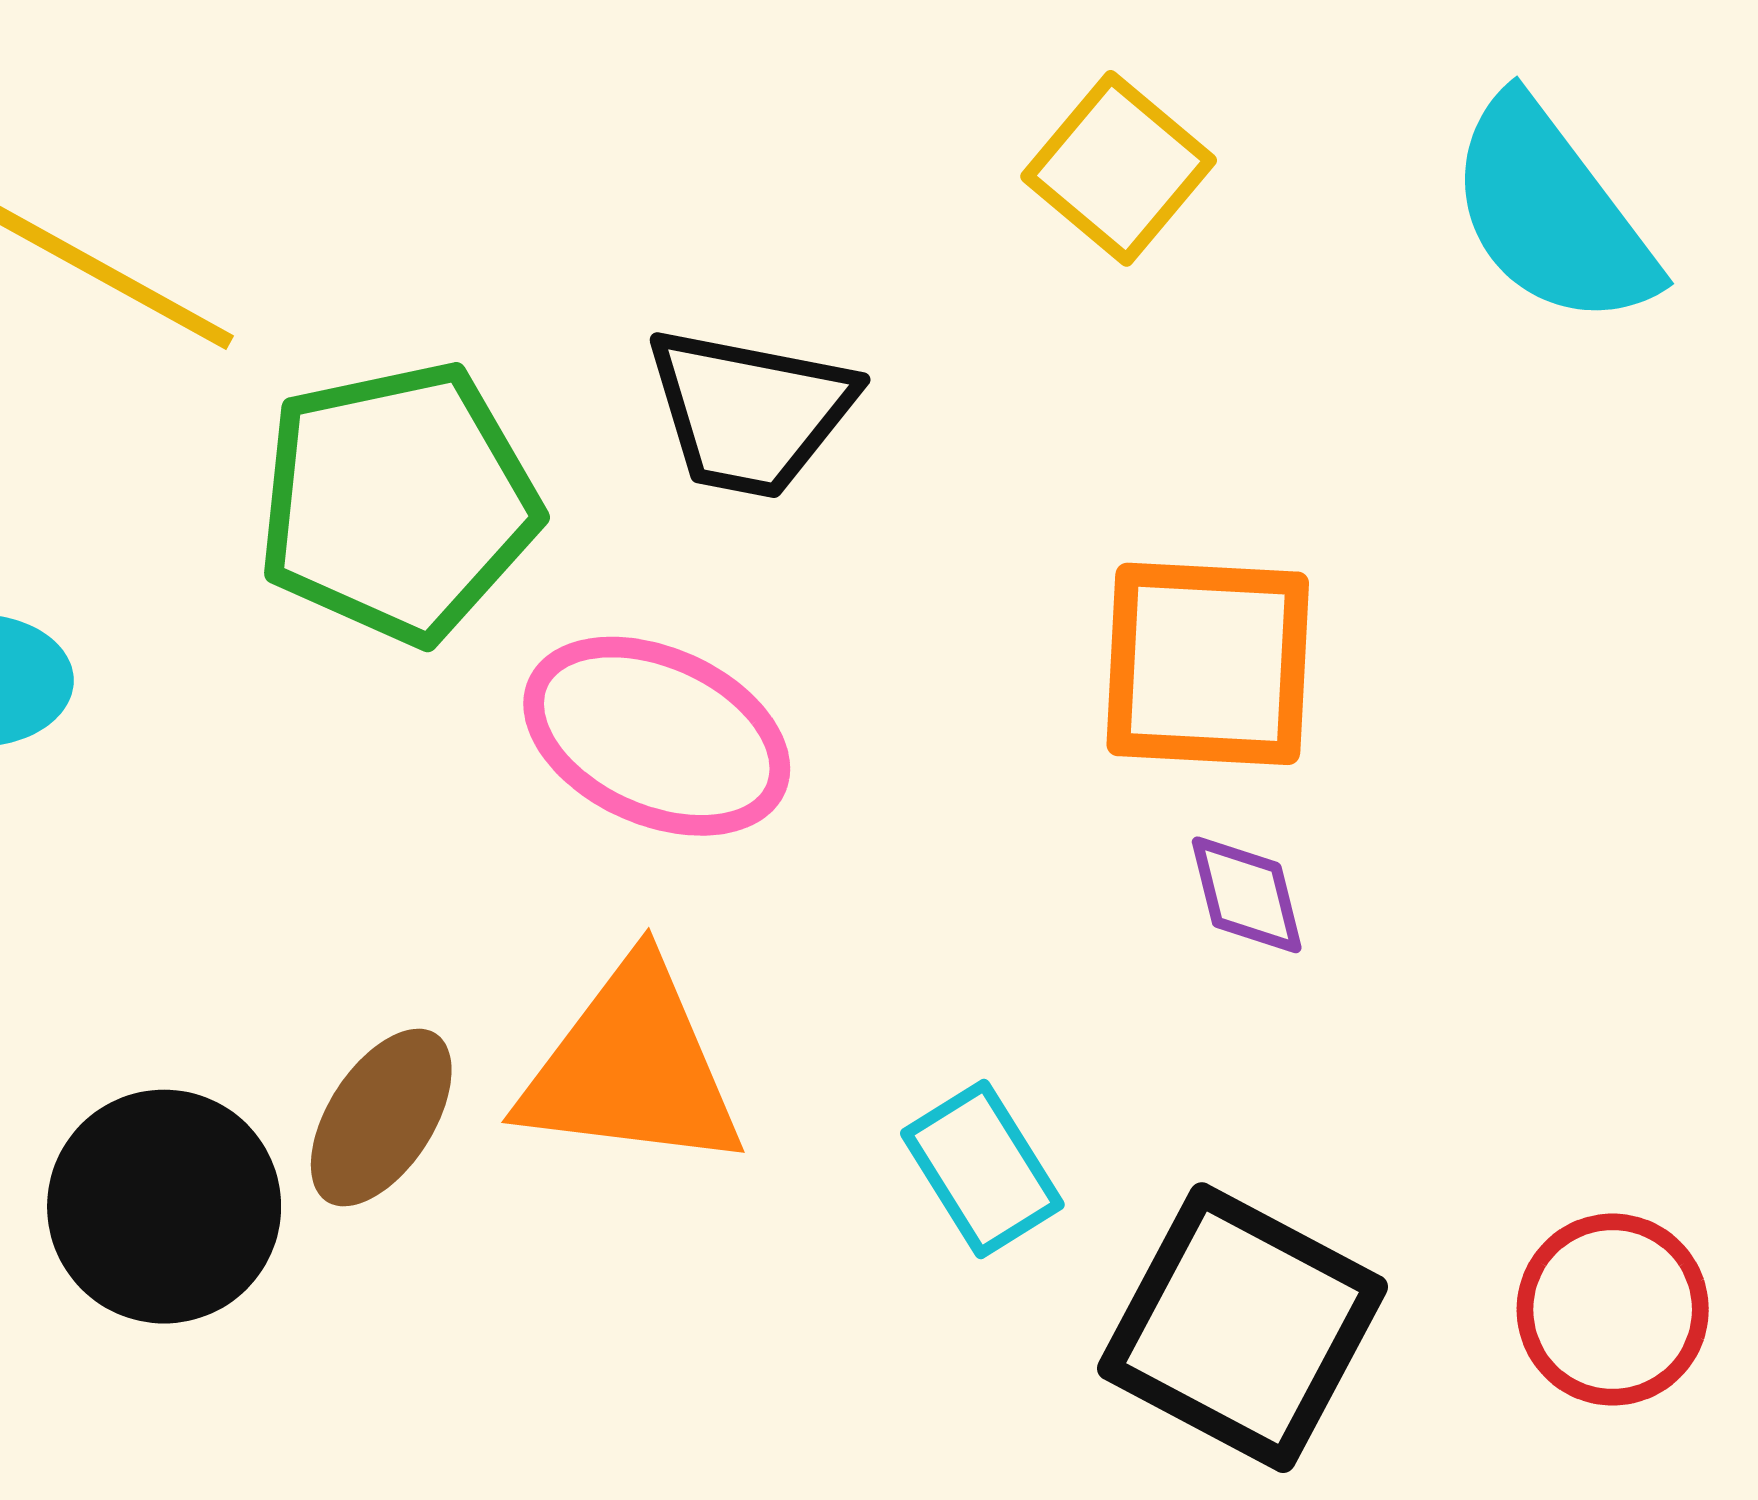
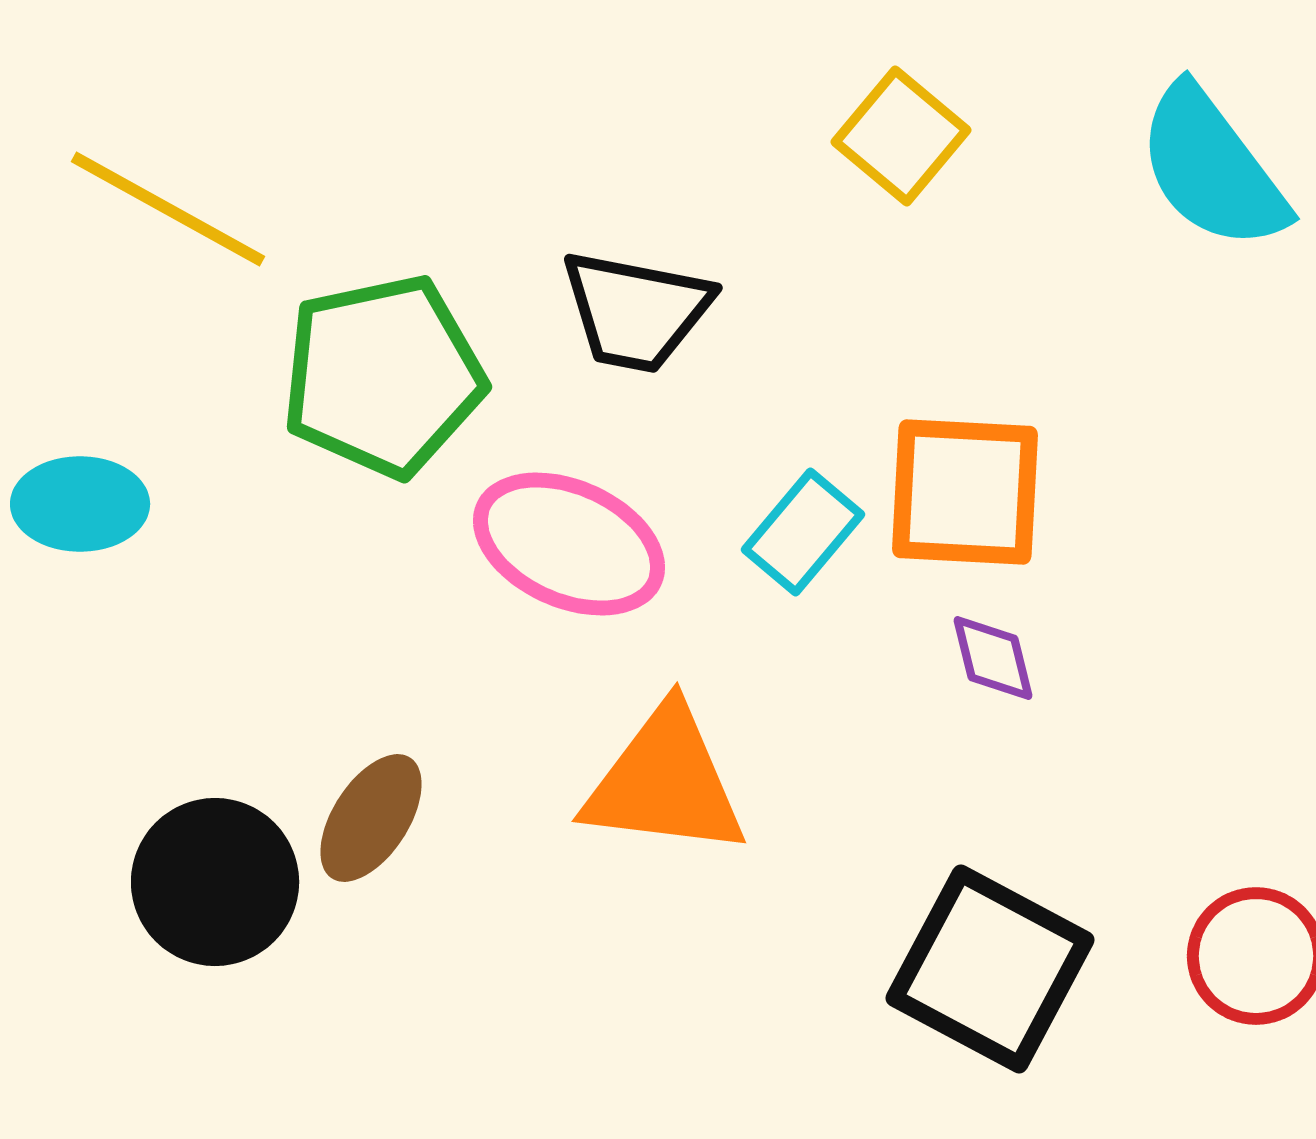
orange triangle: (632, 1067) -> (665, 782), moved
cyan rectangle: (982, 1169) -> (803, 532), moved, turned 72

